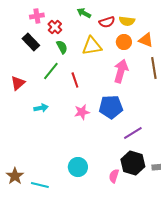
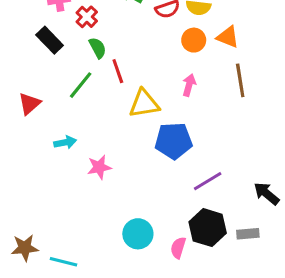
yellow triangle: (92, 46) -> (144, 104), moved
pink arrow: (121, 71) -> (189, 85), size x0.6
red line: (75, 80) -> (118, 71), moved
pink star: (82, 112) -> (99, 167), moved
cyan circle: (78, 167) -> (138, 234), moved
brown star: (15, 176) -> (25, 248), turned 30

